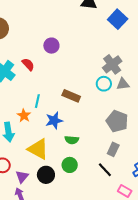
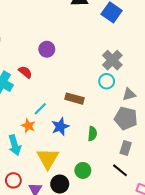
gray triangle: (123, 84) -> (129, 94), moved
cyan line: (37, 101) -> (40, 109), turned 40
green semicircle: (72, 140) -> (92, 134), moved, turned -80
yellow triangle: (38, 149) -> (48, 158), turned 40

